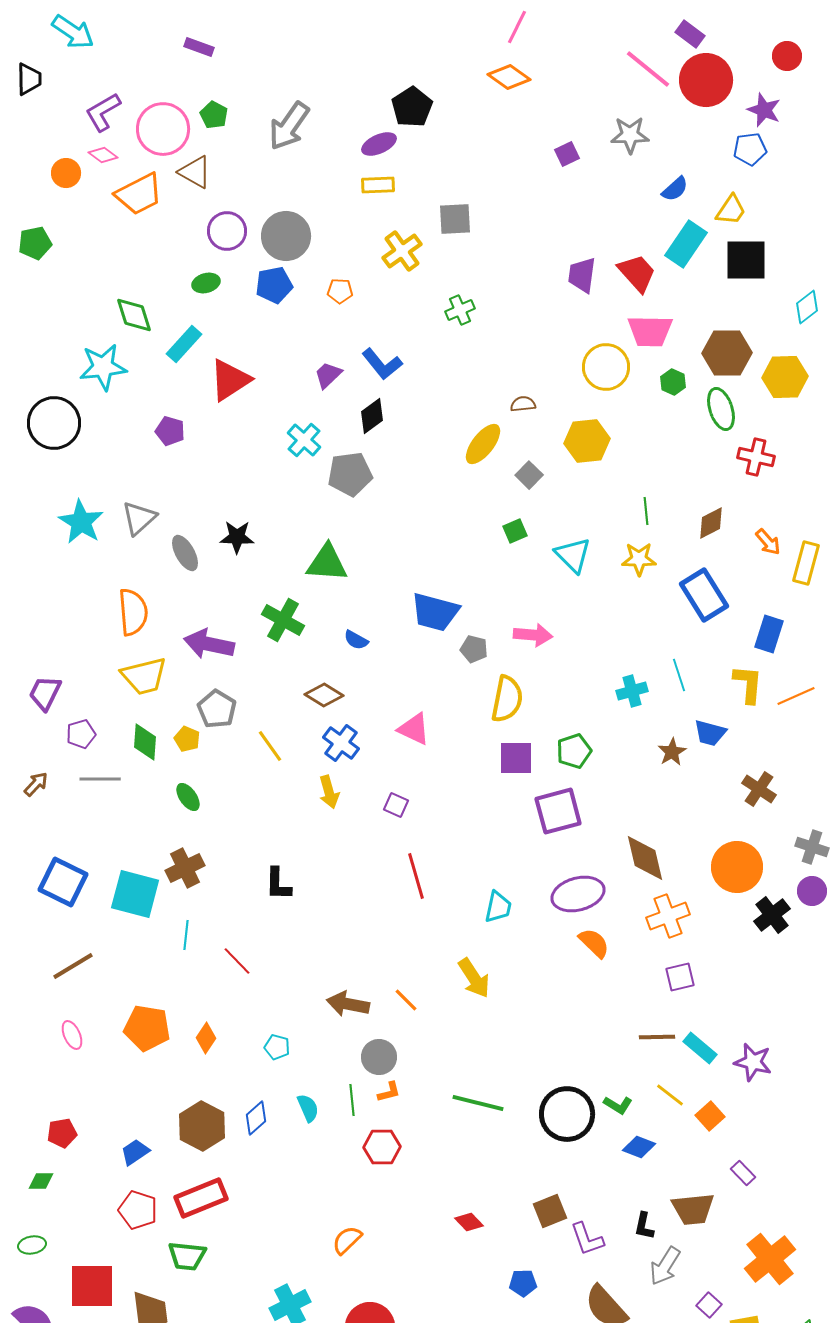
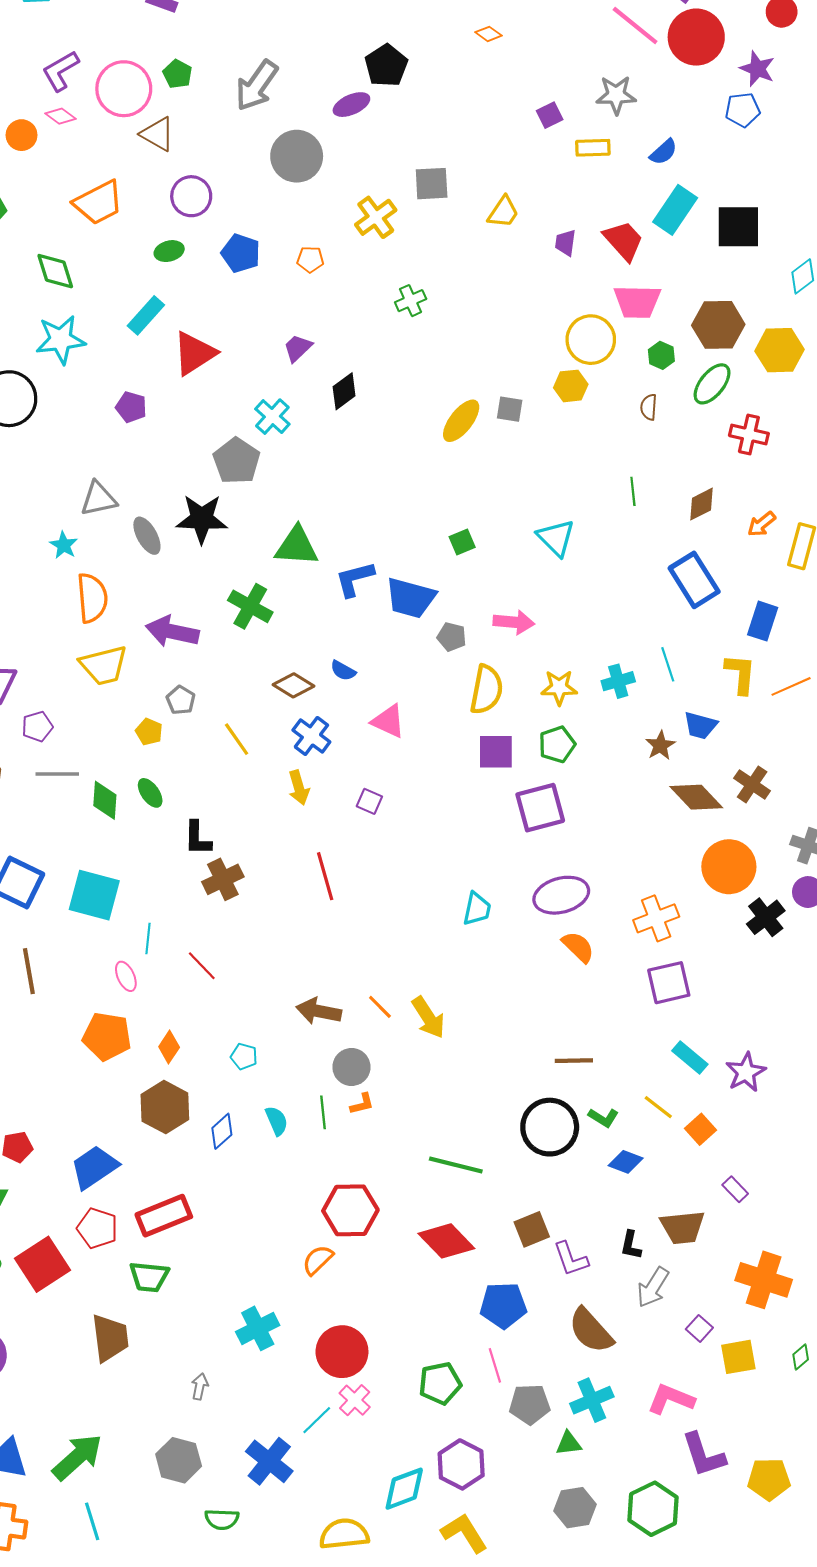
orange diamond: (509, 77) -> (489, 34), size x0.6
yellow rectangle: (378, 185) -> (593, 148), moved
orange trapezoid: (139, 194) -> (98, 203), moved
yellow trapezoid: (731, 210) -> (503, 212), moved
gray circle: (286, 236) -> (297, 156), moved
purple trapezoid: (582, 275) -> (565, 243), size x0.7
blue pentagon: (274, 285) -> (241, 253), turned 30
green cross: (460, 310) -> (411, 301), moved
green diamond: (134, 315) -> (55, 271), moved
blue L-shape: (382, 364) -> (355, 579), moved, turned 114
brown semicircle: (523, 404) -> (649, 407), moved, turned -80
green ellipse: (721, 409) -> (712, 384), turned 57
yellow hexagon: (587, 441) -> (571, 386), moved, size x0.7
gray pentagon: (350, 474) -> (237, 461), moved, turned -30
gray square: (529, 475) -> (510, 409), moved, turned -36
gray triangle: (139, 518) -> (98, 499), turned 30
cyan star: (81, 522) -> (64, 545), moved, size x0.6
green square: (515, 531) -> (462, 542), moved
black star: (237, 537) -> (202, 519), size x1.4
orange arrow: (768, 542) -> (762, 524), turned 92
yellow star: (639, 559) -> (559, 687), moved
blue semicircle: (356, 640) -> (343, 671), moved
gray pentagon: (217, 709) -> (181, 700), size x0.7
green diamond: (145, 742) -> (105, 800), moved
brown diamond: (645, 858) -> (696, 797), moved, turned -30
brown cross: (185, 868) -> (223, 879), moved
red line: (416, 876) -> (325, 876), moved
black L-shape: (278, 884) -> (198, 838), moved
brown line: (73, 966) -> (29, 971), turned -69
purple square: (680, 977) -> (669, 983), size x1.4
yellow arrow: (474, 978) -> (428, 1017), moved
pink ellipse: (72, 1035) -> (126, 976), moved
brown line: (657, 1037) -> (574, 1061), moved
purple star: (753, 1062) -> (746, 1072), turned 30
green line: (478, 1103) -> (456, 1165), moved
brown hexagon: (202, 1126) -> (165, 1107), moved
red hexagon: (382, 1147) -> (350, 1210), moved, size x1.4
blue trapezoid: (135, 1152) -> (94, 1167), size x1.6
red diamond: (469, 1222) -> (446, 1241), size x1.8
orange cross: (770, 1259) -> (764, 1280), turned -33
blue pentagon: (523, 1283) -> (503, 1305), size x1.6
red square: (92, 1286) -> (43, 1264), moved, turned -33

